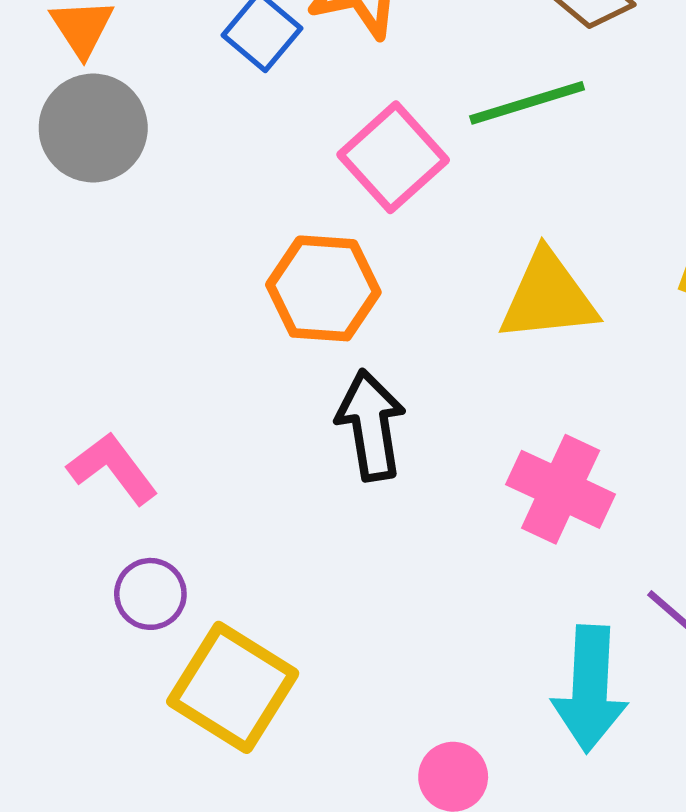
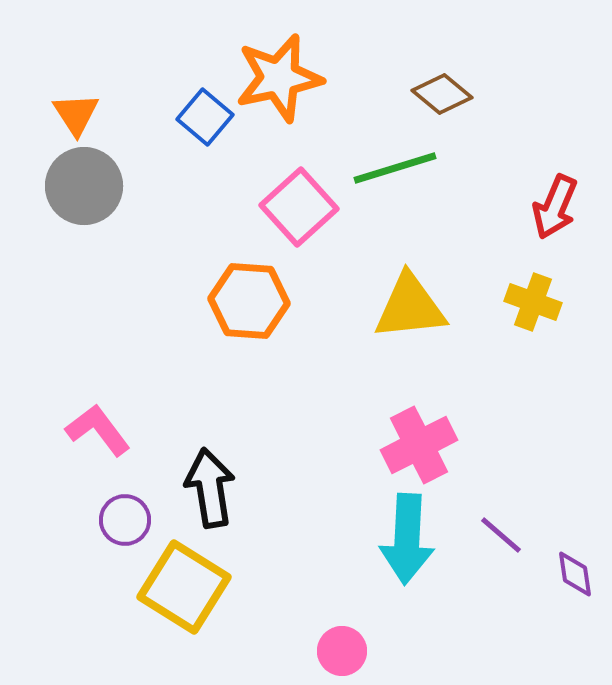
black arrow: (371, 425) -> (210, 488), moved
pink cross: (561, 489) -> (419, 445), turned 38
cyan arrow: (590, 689) -> (407, 539), moved

